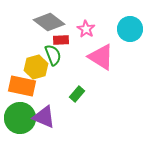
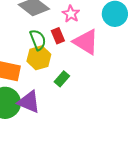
red rectangle: (61, 40) -> (58, 36), moved, turned 70
yellow hexagon: (36, 67) -> (39, 58), moved

